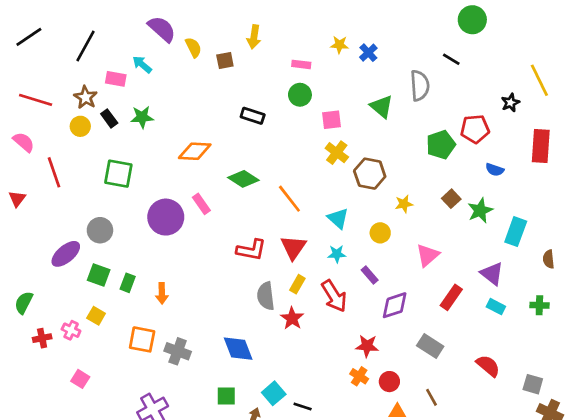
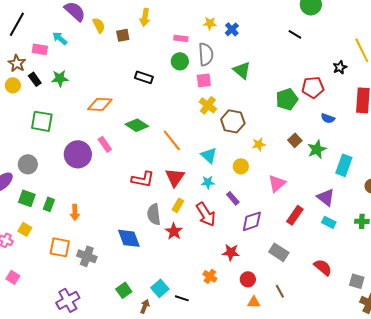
gray semicircle: (420, 86) -> (206, 54), moved
blue diamond: (238, 349) -> (129, 238), moved
orange cross: (359, 376) -> (210, 276), moved
green square: (226, 396) -> (124, 290), turned -35

